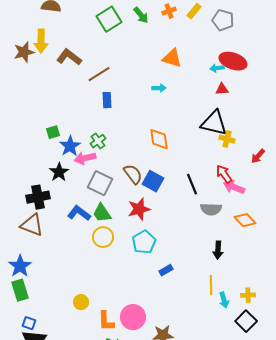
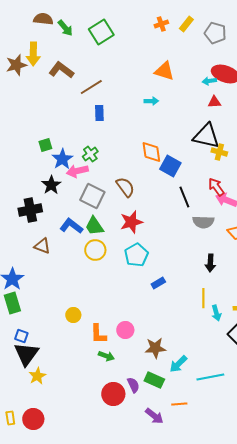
green arrow: (141, 15) -> (65, 28), moved
blue square: (153, 181) -> (170, 166), moved
brown triangle: (32, 225) -> (42, 246), moved, size x0.7
pink circle: (133, 317) -> (125, 330), size x0.7

